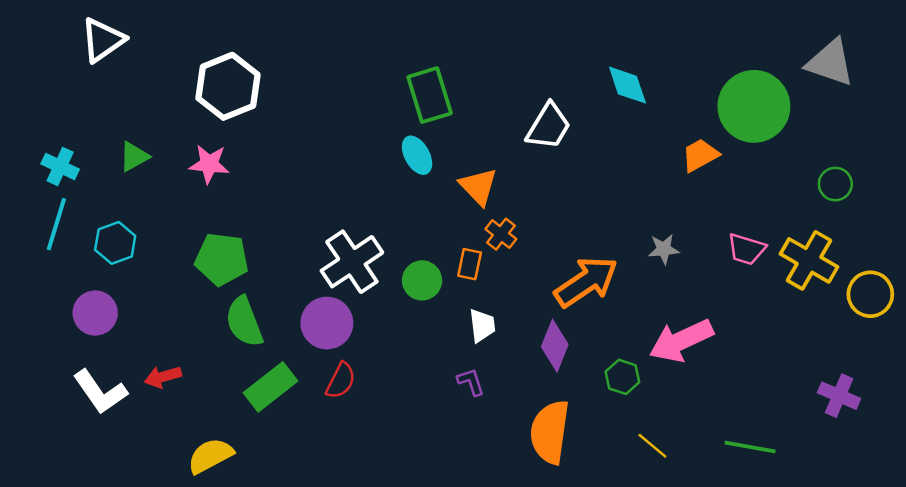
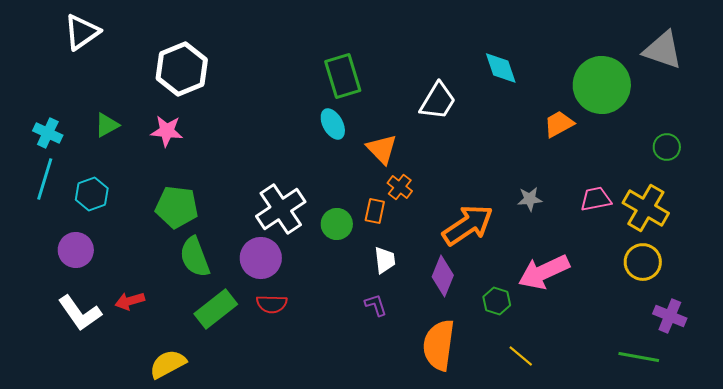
pink trapezoid: (746, 249) -> (596, 199), turned 152
yellow circle: (870, 294) -> (643, 262), moved
red semicircle: (341, 381) -> (272, 304), turned 64
green line: (750, 447) -> (639, 357), moved

